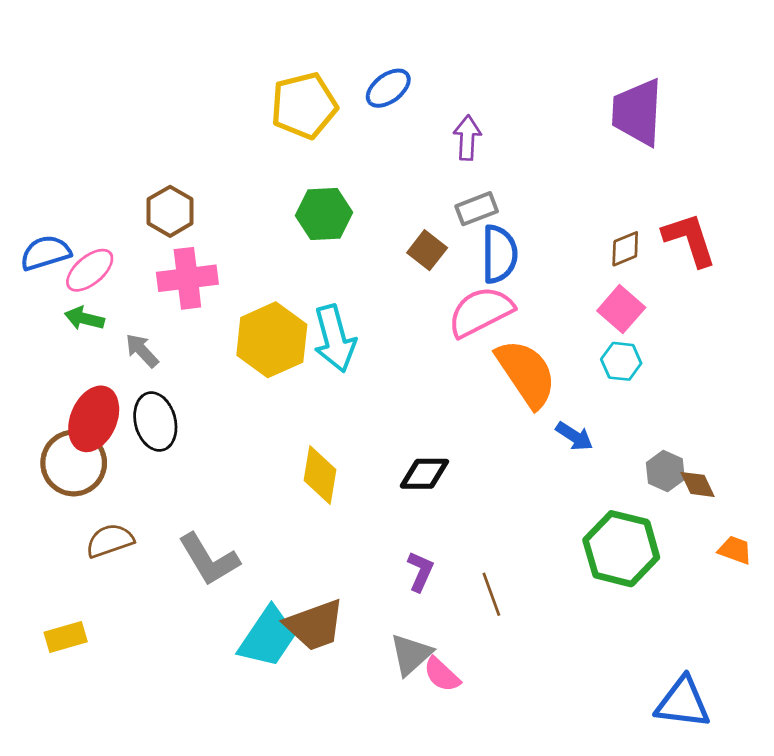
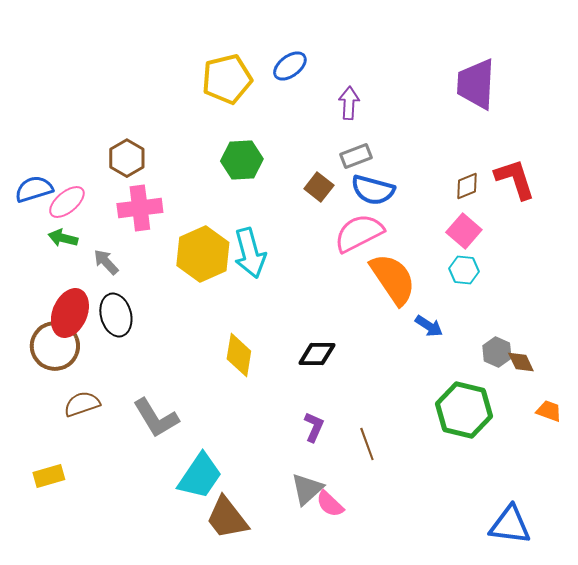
blue semicircle: (499, 254) -> (373, 190), turned 105
brown trapezoid: (315, 625) -> (227, 518), moved, turned 72

